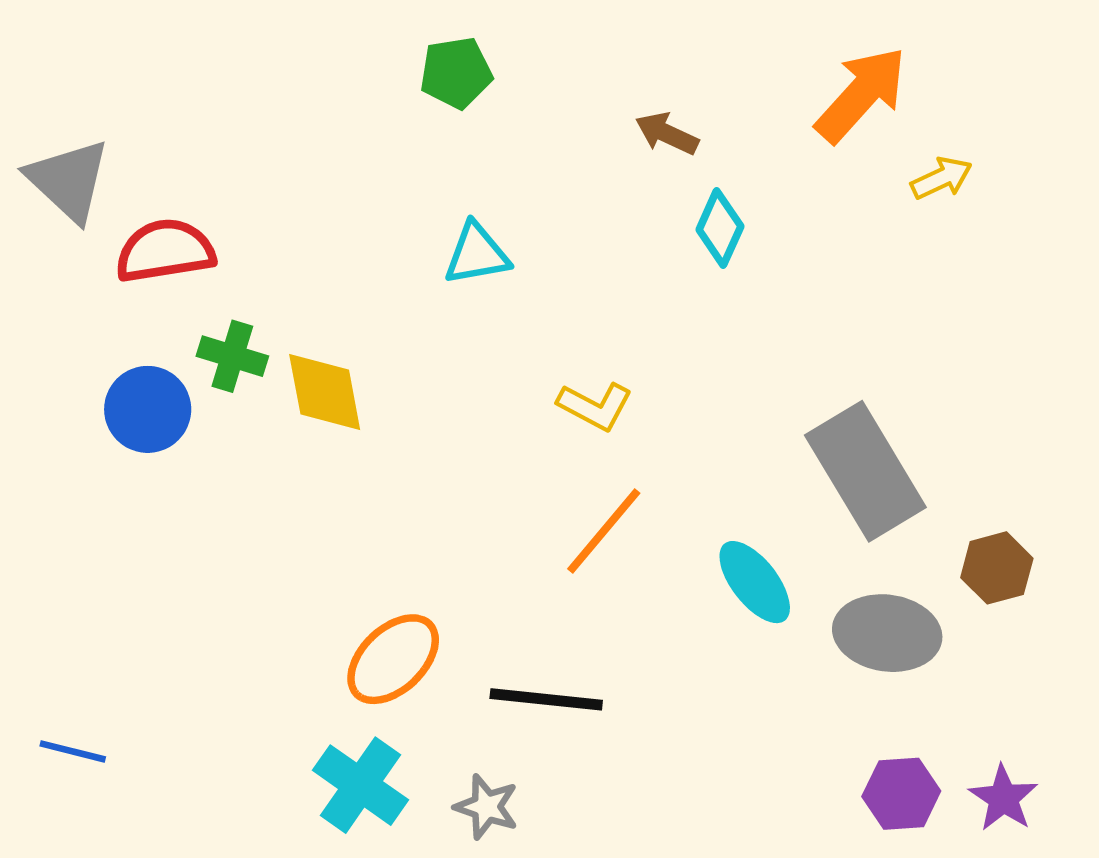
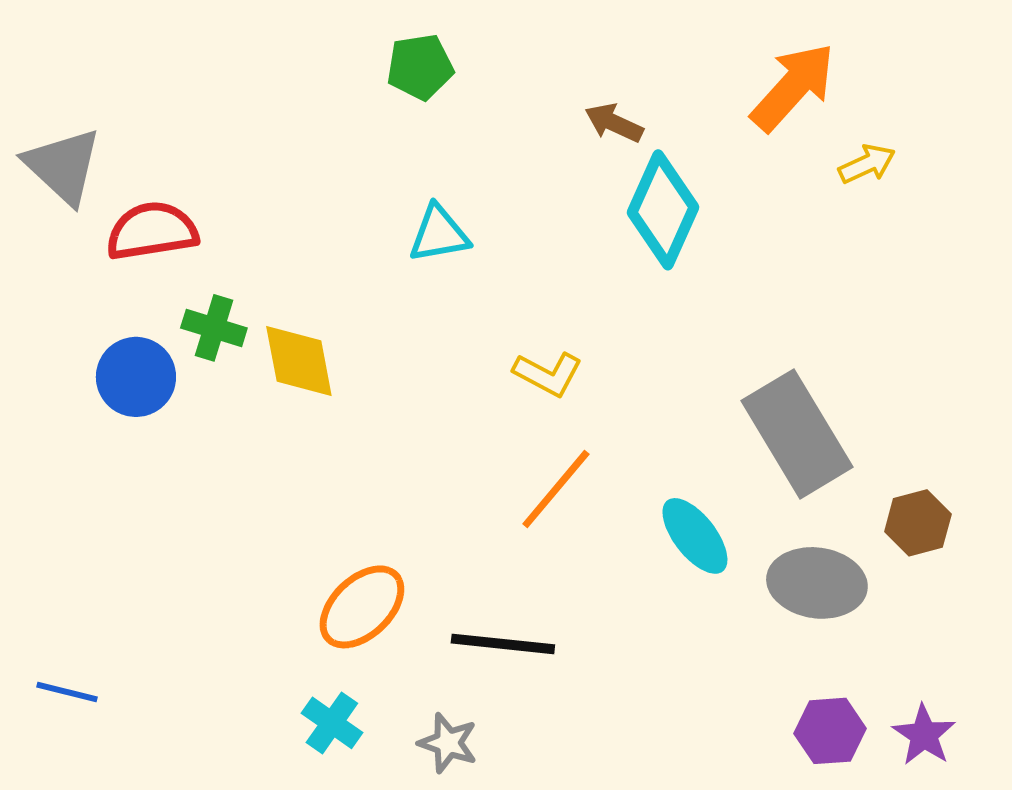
cyan diamond: (720, 228) -> (663, 210), size x1.6
cyan cross: (361, 785) -> (332, 723), size x0.7

